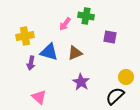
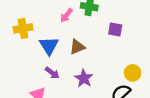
blue triangle: (49, 52) -> (49, 46), turned 42
purple arrow: (31, 63) -> (52, 73), moved, turned -64

